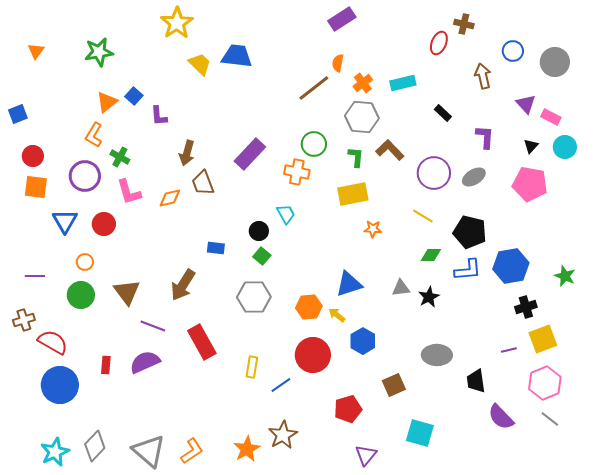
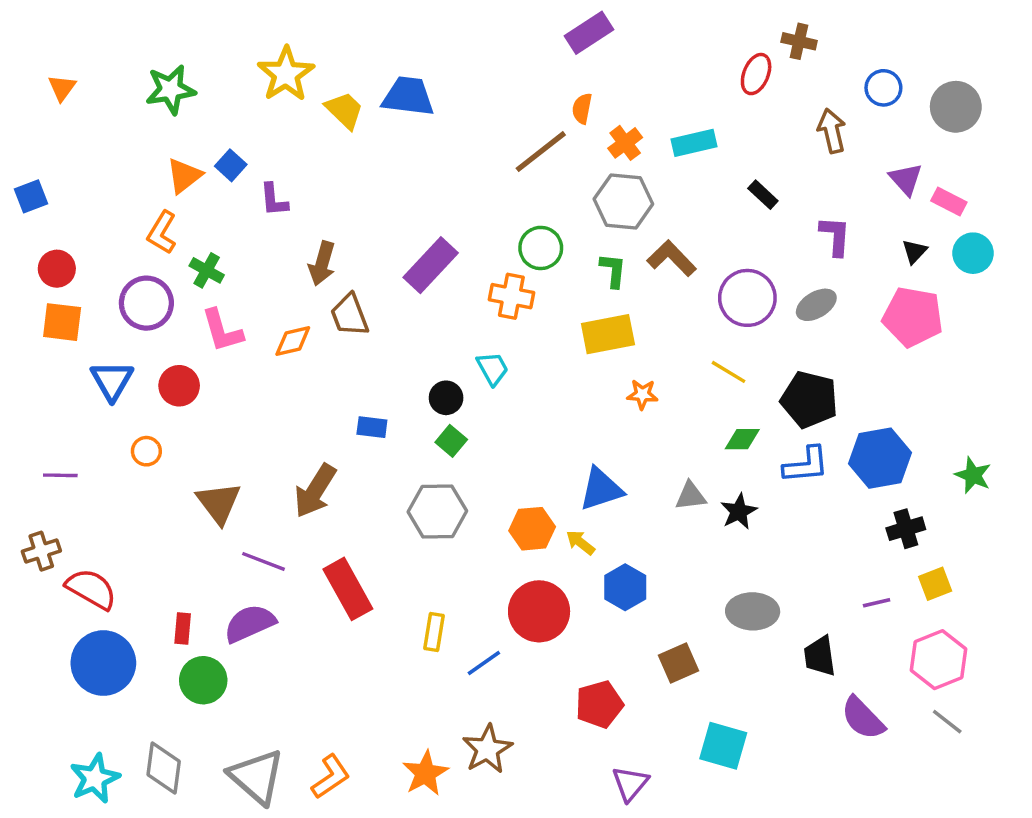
yellow star: (177, 23) -> (286, 74), moved
green circle: (81, 295) -> (203, 680), moved
yellow square: (543, 339) -> (935, 584), size x0.7
gray diamond: (95, 446) -> (164, 768), turned -36

